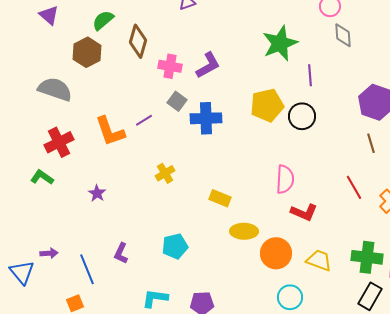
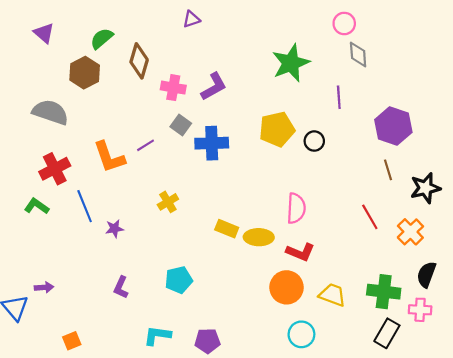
purple line: (310, 75) -> (339, 97), moved
black circle: (302, 116) -> (314, 141), size x0.7
purple star: (97, 193) -> (115, 229), moved, turned 30
red L-shape: (304, 212) -> (300, 252), moved
yellow ellipse: (244, 231) -> (259, 237), moved
blue line: (87, 269) -> (85, 206), moved

